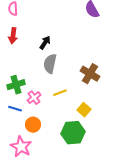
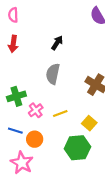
black arrow: (45, 43) -> (57, 43), moved
yellow line: (60, 93) -> (60, 113), moved
blue line: (15, 109) -> (15, 131), moved

